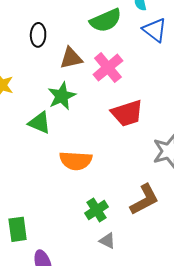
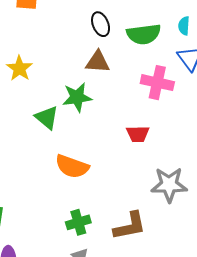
black ellipse: (38, 35) -> (101, 24), moved, turned -40
pink cross: (108, 68) -> (157, 83), moved, turned 36
red trapezoid: (127, 113) -> (138, 134), size x0.7

